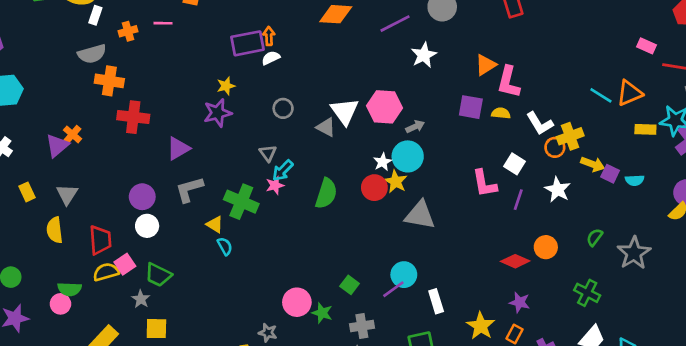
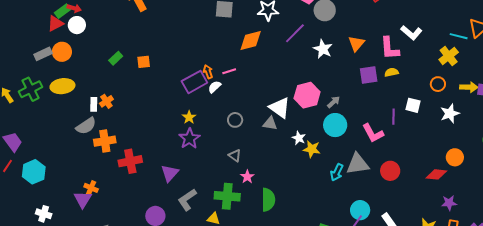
white rectangle: (95, 15) -> (94, 104), moved
pink line: (163, 23) -> (229, 71), moved
orange triangle: (486, 65) -> (356, 44), moved
white L-shape: (540, 123) -> (411, 33), moved
yellow cross: (570, 136) -> (449, 56), moved
white star: (383, 162) -> (299, 138), moved
cyan arrow: (283, 170) -> (337, 172), moved
yellow star: (396, 182) -> (312, 149), moved
pink L-shape: (484, 183) -> (373, 133), moved
red circle: (374, 188) -> (390, 171), moved
white star: (558, 190) -> (450, 114), turned -30
green semicircle: (326, 193) -> (268, 200), moved
purple line: (518, 200) -> (394, 117), moved

